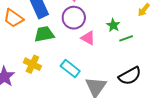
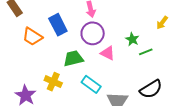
green trapezoid: (44, 34) -> (73, 59), moved

